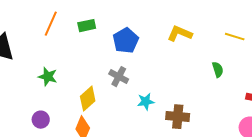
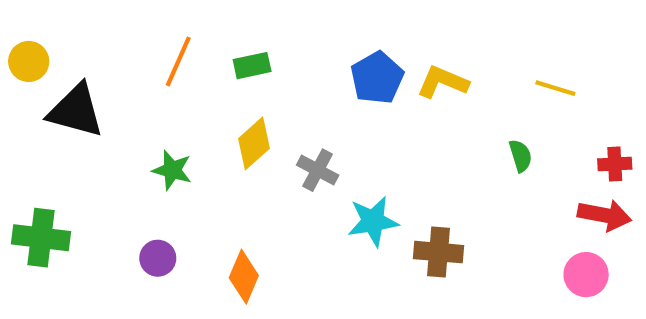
blue pentagon: (126, 41) -> (377, 78), moved
yellow diamond: (88, 99) -> (254, 143), moved
cyan star: (146, 102) -> (373, 221), size x1.4

